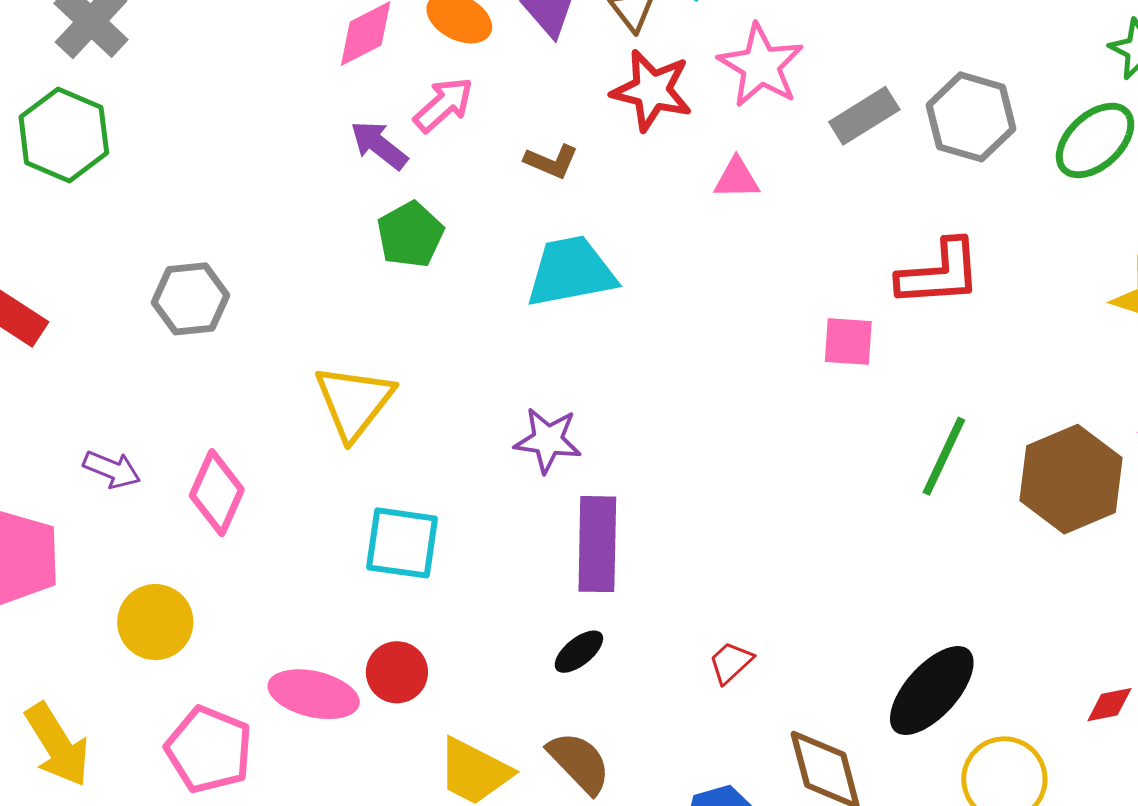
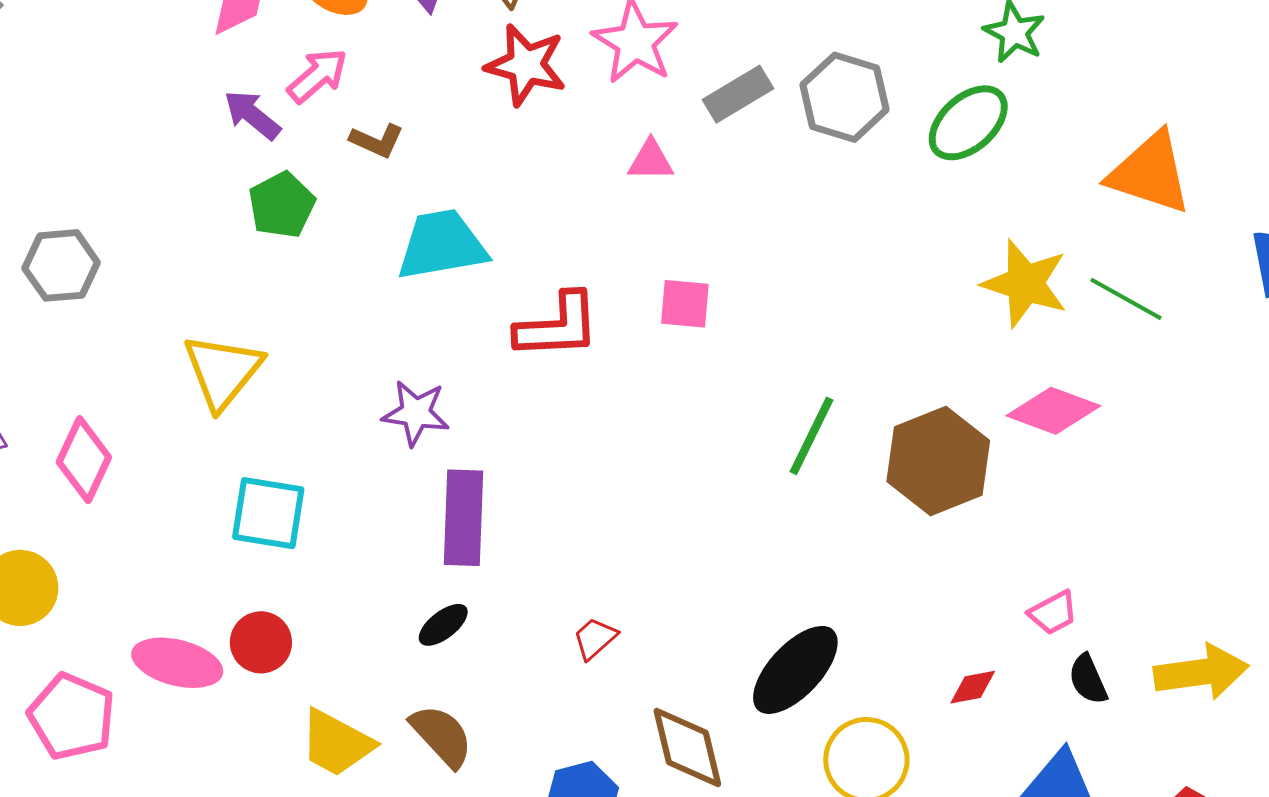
brown L-shape: (551, 161) -> (377, 141), moved
pink triangle: (737, 178) -> (651, 160), moved
red L-shape: (939, 273) -> (557, 326), moved
pink square: (848, 342) -> (685, 304), moved

